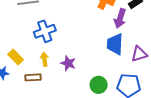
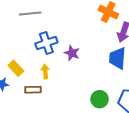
purple star: (68, 63) -> (72, 53), moved

